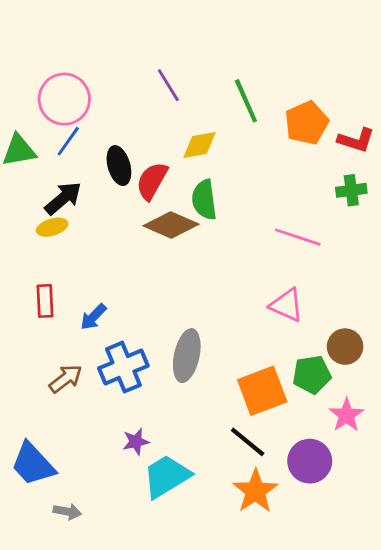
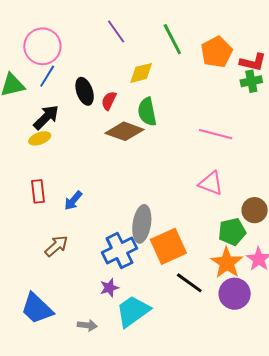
red semicircle: (152, 181) -> (109, 101), size x0.7
green cross: (351, 190) -> (251, 81), moved
blue cross: (123, 367) -> (119, 250), moved
orange square: (262, 391) -> (168, 246), moved
orange star: (255, 491) -> (227, 263), moved
gray arrow: (67, 512) -> (87, 325), moved

